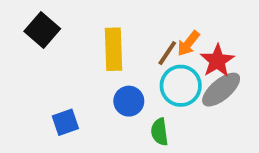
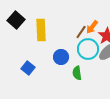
yellow rectangle: (113, 49) -> (41, 30), moved
blue square: (65, 122) -> (28, 68), turned -32

